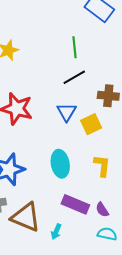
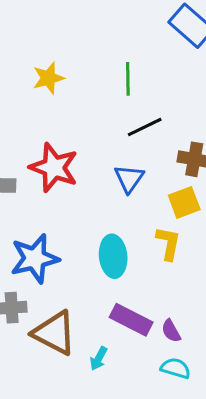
green line: (75, 47) -> (128, 79), moved
yellow square: (91, 124) -> (184, 202), moved
yellow L-shape: (102, 166) -> (168, 243), moved

